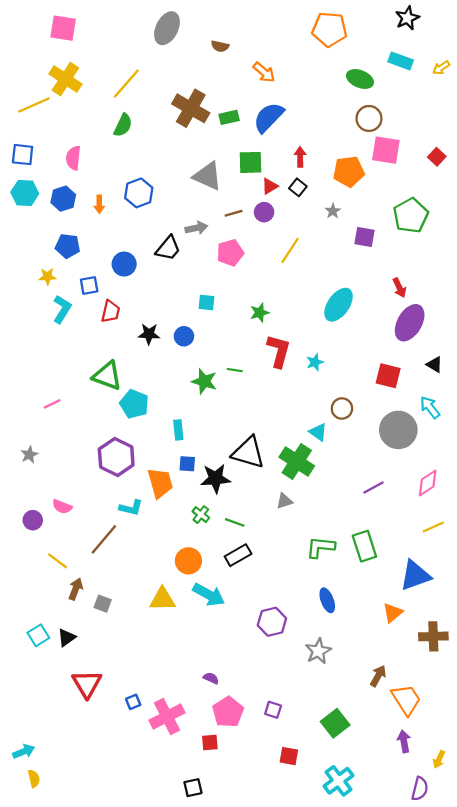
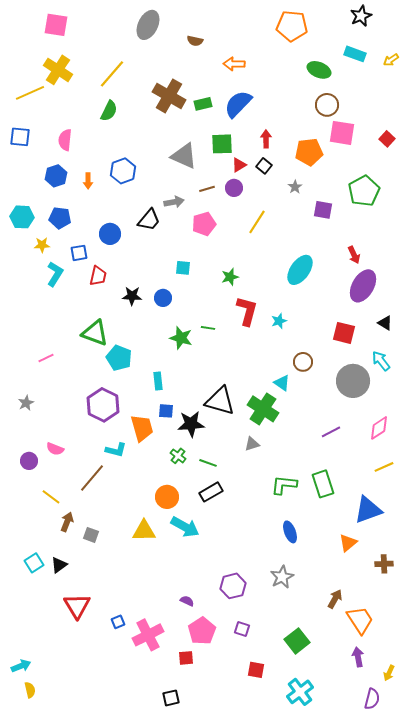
orange arrow: (264, 72) -> (234, 64), turned 140
cyan hexagon: (25, 193) -> (22, 217), moved
purple hexagon: (272, 622) -> (233, 586), moved
brown cross: (433, 636) -> (384, 564), size x0.7

